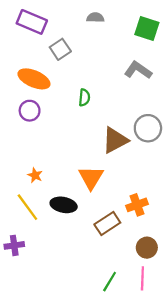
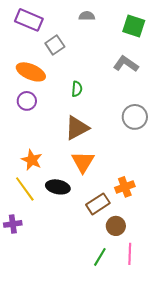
brown triangle: (115, 140) -> (77, 128), moved
orange star: (35, 175) -> (32, 160), size x1.5
brown circle: (147, 248) -> (116, 226), moved

